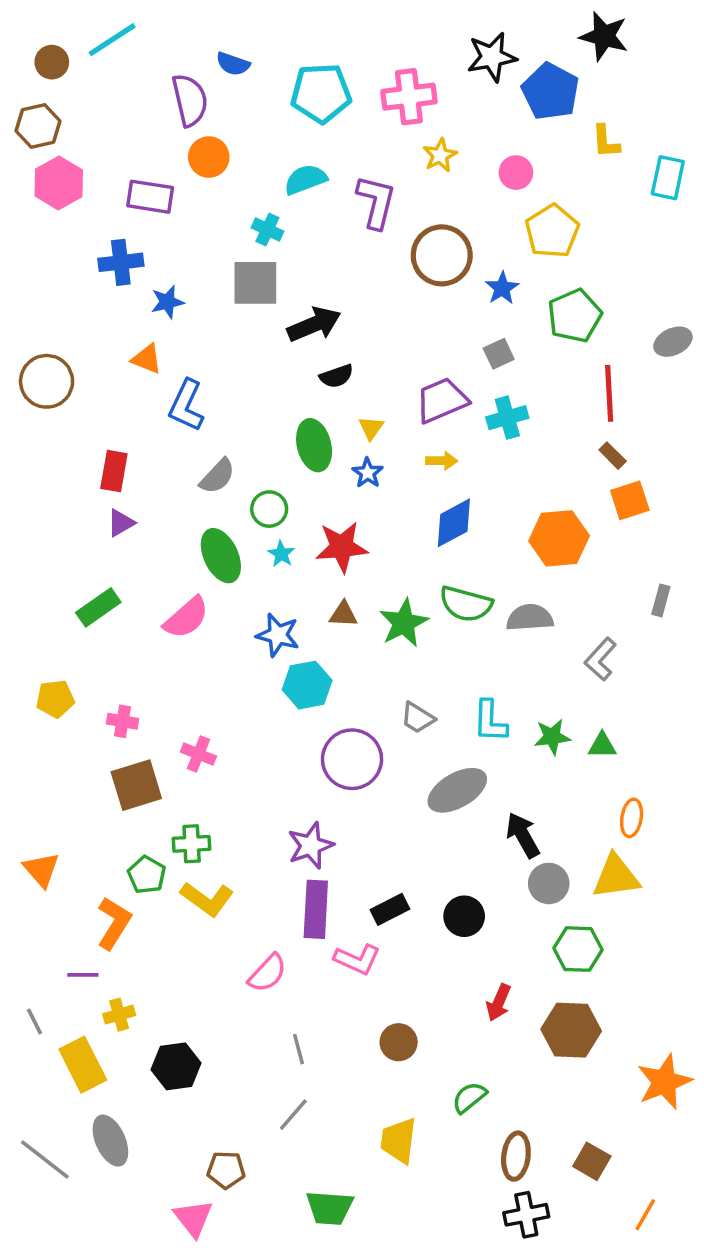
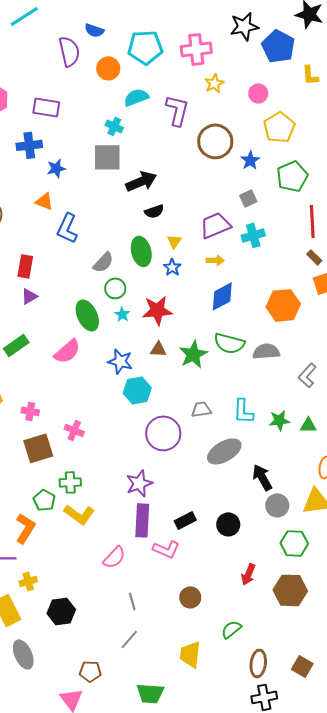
orange circle: (209, 157) -> (108, 68), moved
gray semicircle: (217, 476) -> (103, 262), moved
gray trapezoid: (418, 718) -> (201, 409), turned 140

